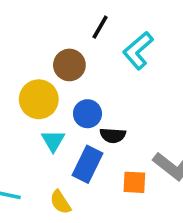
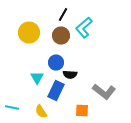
brown circle: (69, 65) -> (61, 36), moved
yellow circle: (39, 99) -> (29, 33), moved
orange square: (134, 182) -> (82, 111), moved

